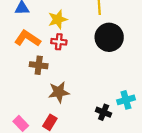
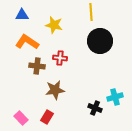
yellow star: (58, 19) -> (54, 25), turned 30
red cross: (59, 42) -> (60, 58), moved

